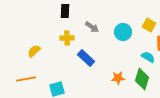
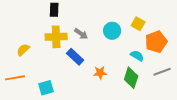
gray arrow: (92, 27) -> (81, 34), moved
yellow cross: (67, 38) -> (56, 37), size x1.5
orange star: (118, 78) -> (100, 73), moved

